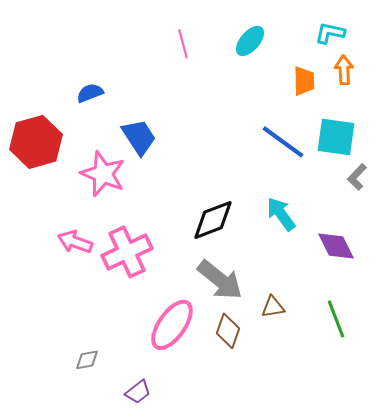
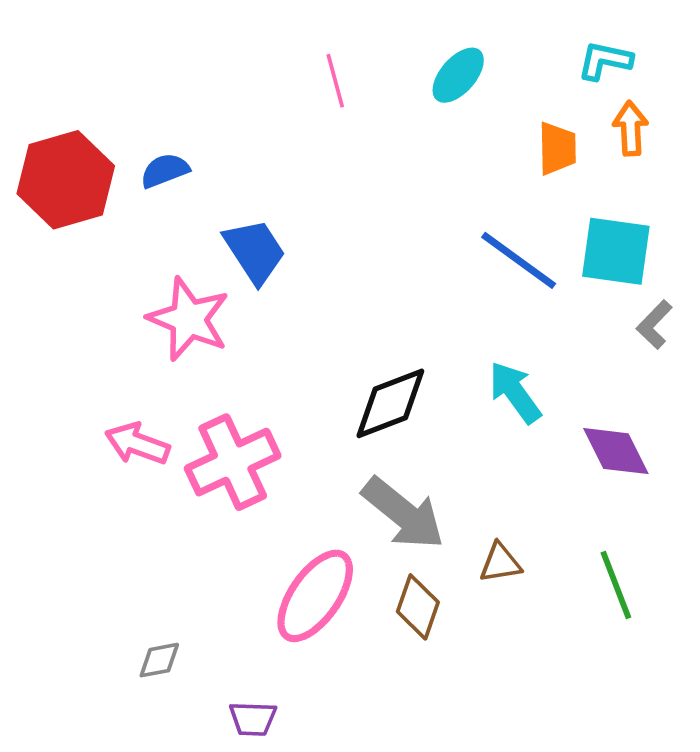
red hexagon: (36, 142) -> (66, 180), moved
purple trapezoid: (138, 392) -> (253, 719), turned 40

